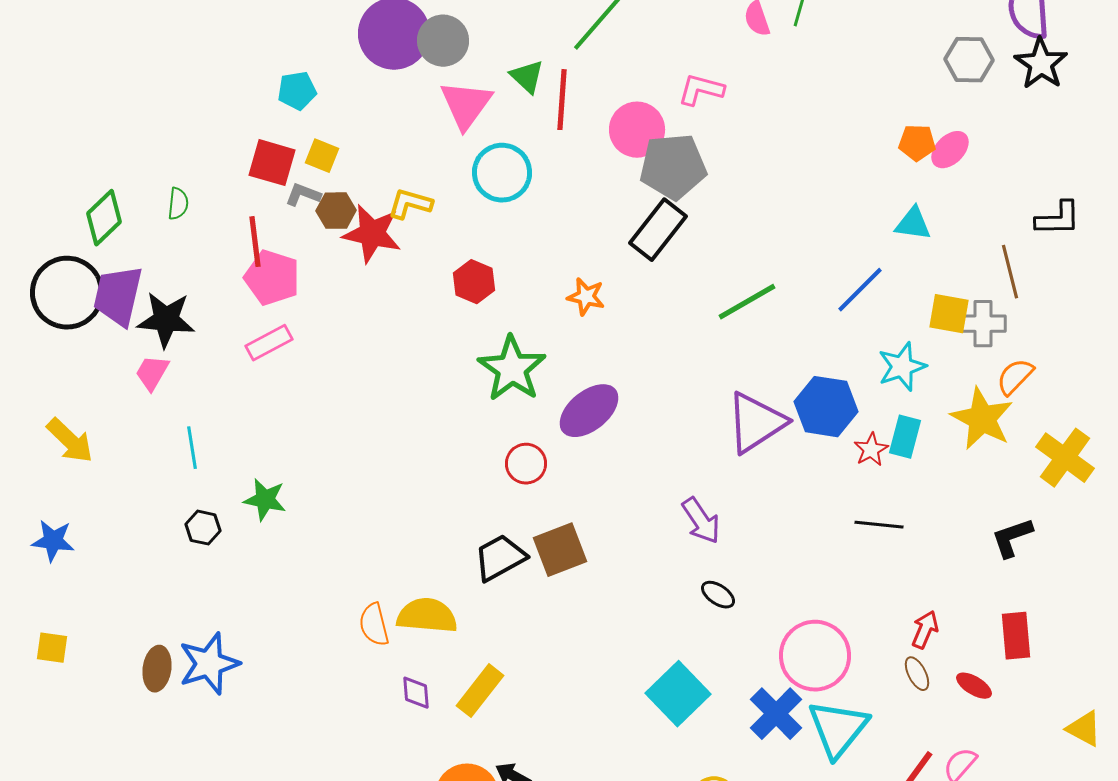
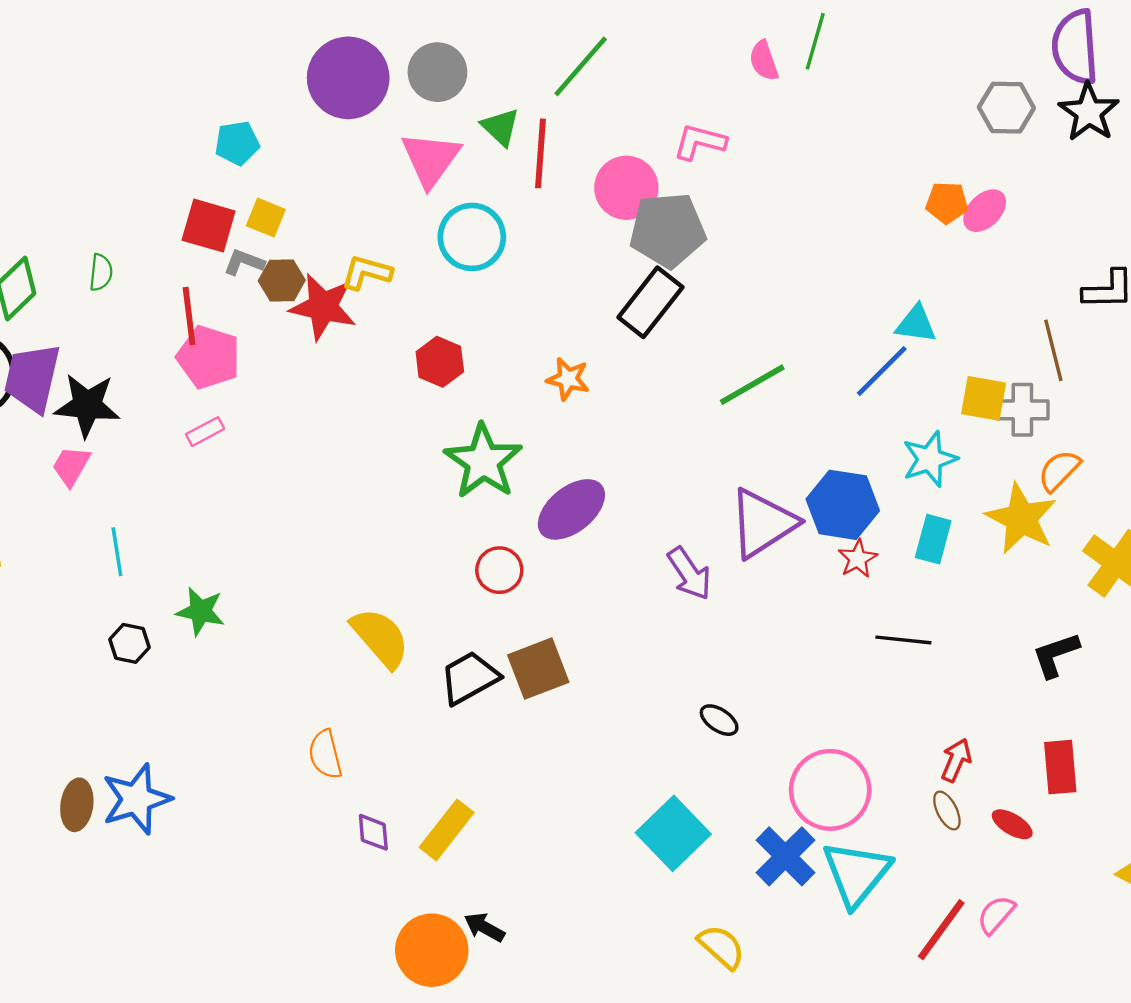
gray circle: (443, 41) -> (437, 72), moved
cyan triangle: (913, 224) -> (916, 324), moved
pink rectangle: (269, 343) -> (205, 432), size x0.7
red star: (871, 450) -> (858, 559), moved
purple arrow: (701, 521) -> (689, 574), moved
yellow semicircle: (427, 616) -> (380, 638), moved, turned 44

